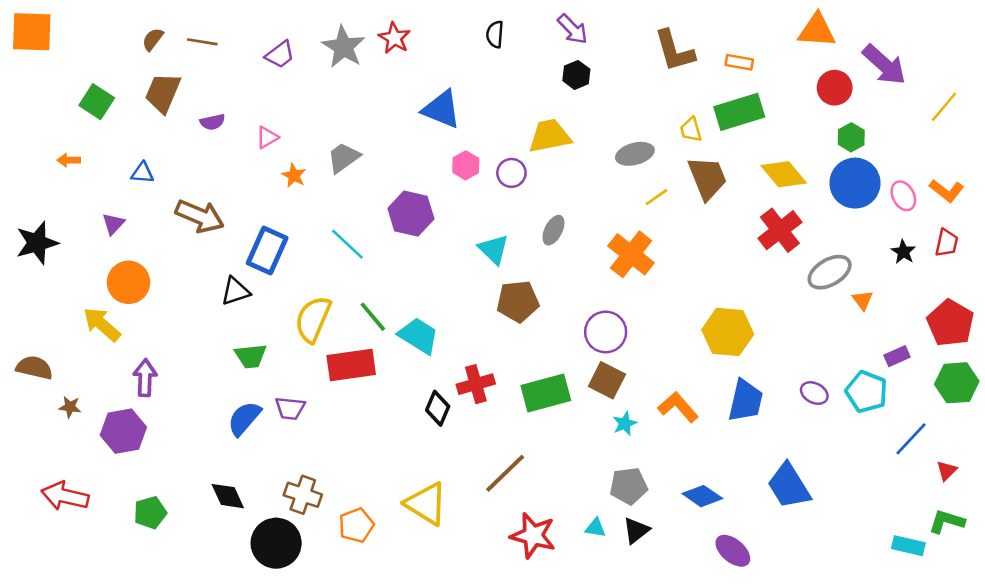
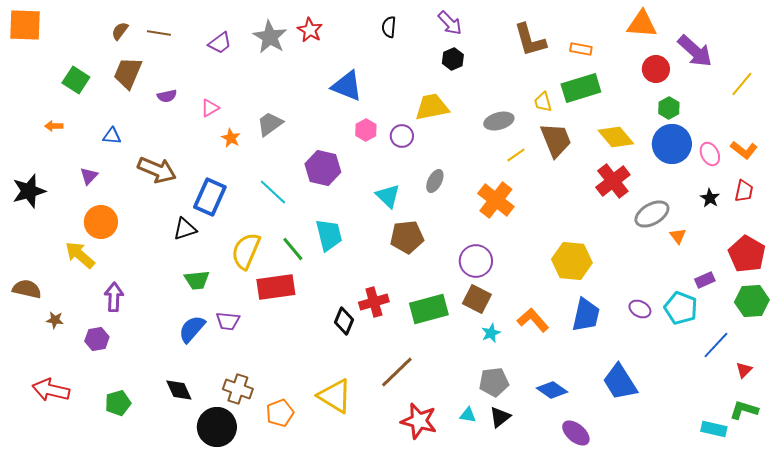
cyan trapezoid: (419, 336) -> (329, 235), moved, turned 44
purple hexagon: (123, 431) -> (97, 339), size x0.7

